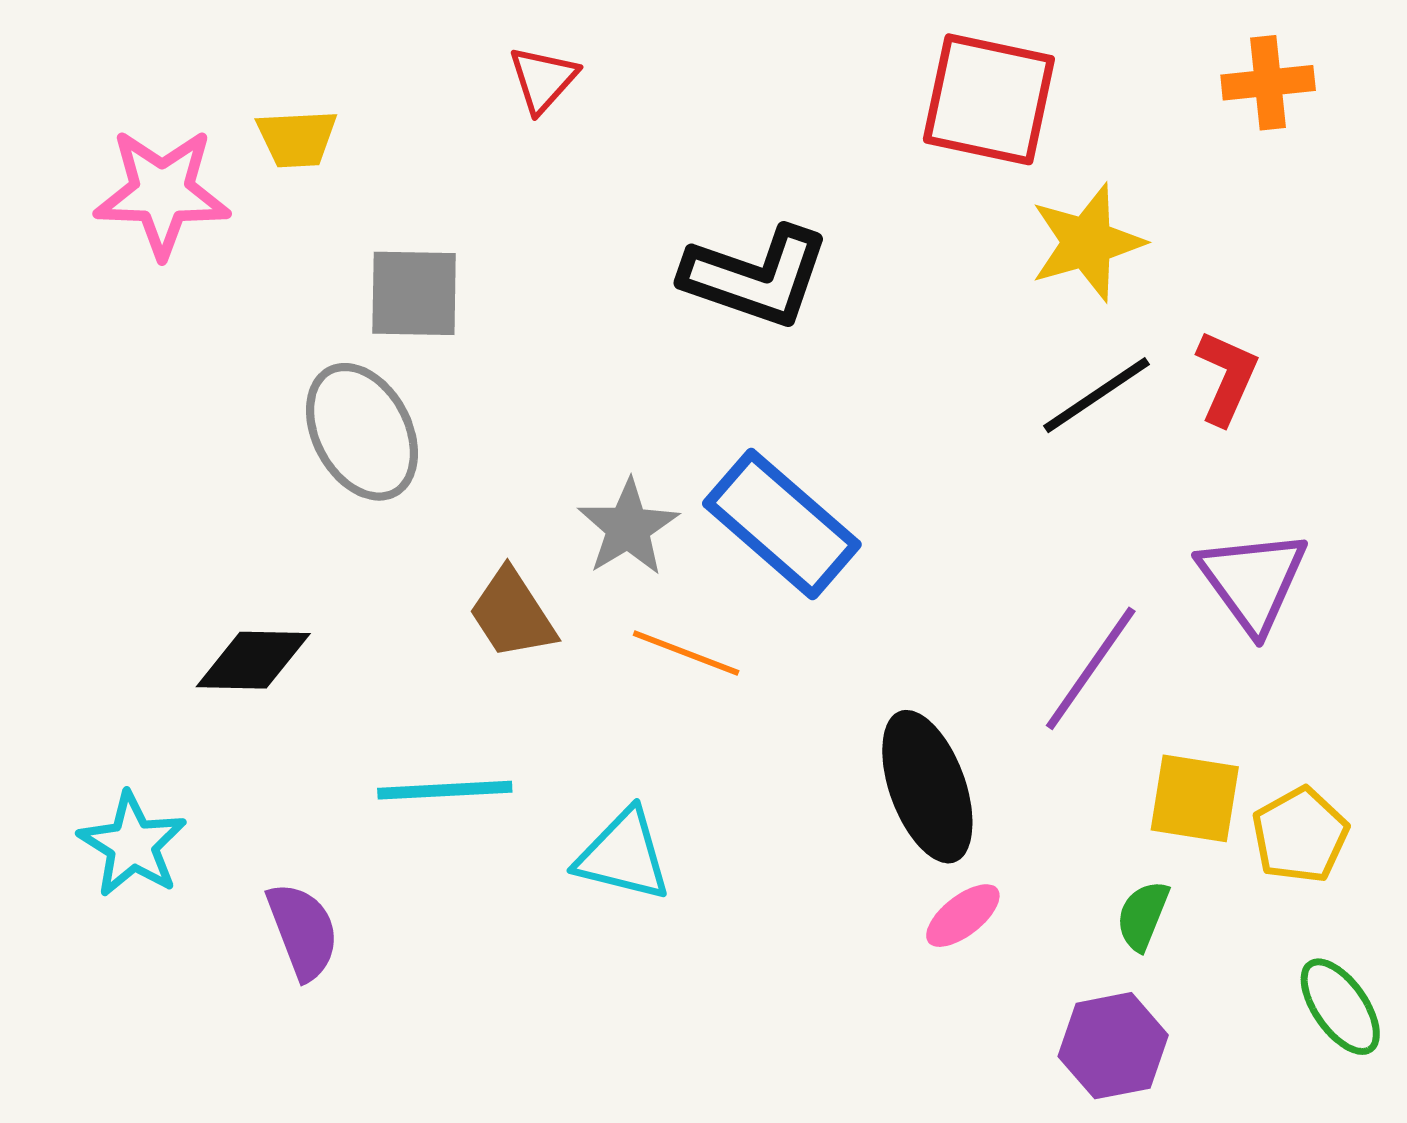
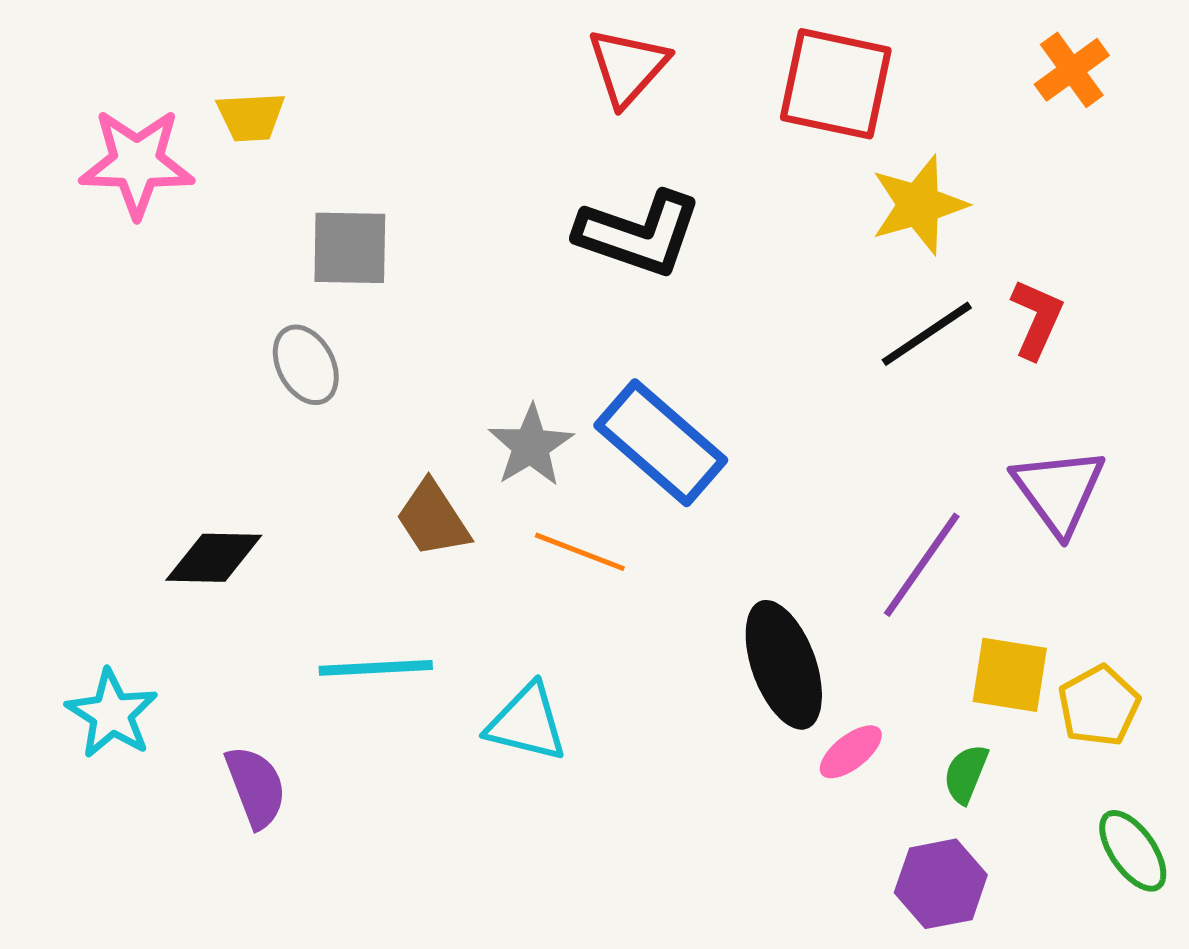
red triangle: (543, 79) -> (628, 67), moved, size x1.4
orange cross: (1268, 83) -> (1072, 70), turned -30
gray ellipse: (362, 432) -> (306, 365), size x0.7
pink ellipse: (963, 916) -> (851, 752), moved

